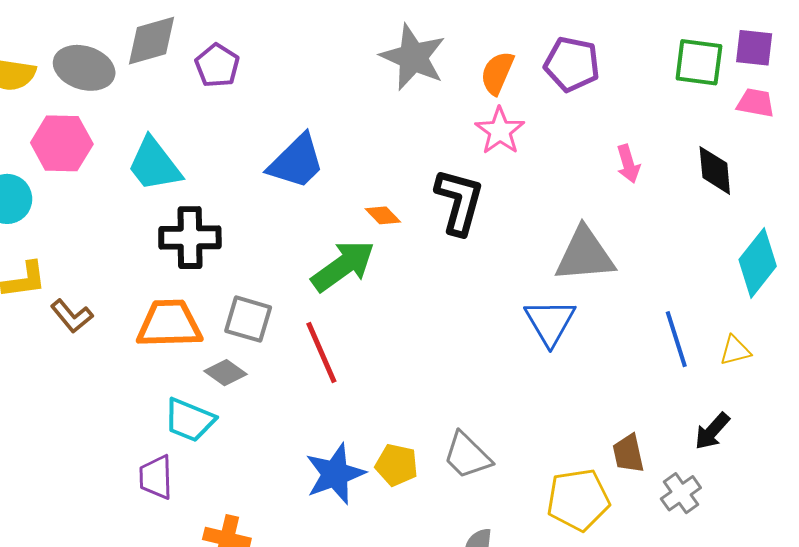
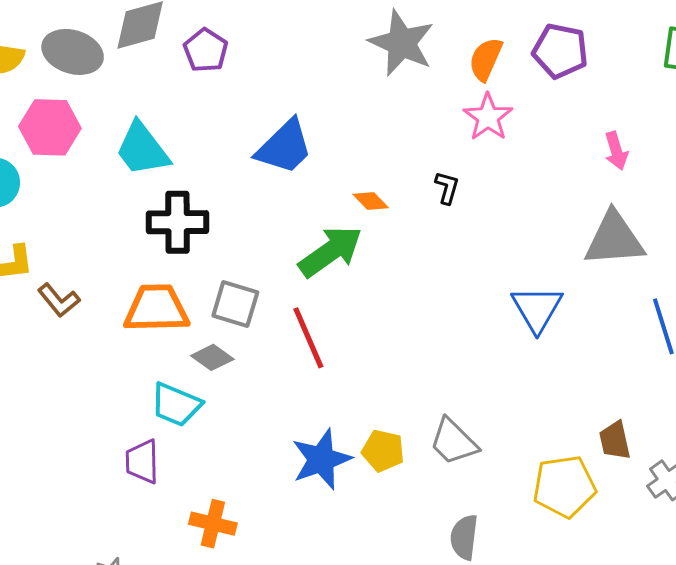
black L-shape: (459, 202) -> (447, 188), size x0.5
gray triangle: (585, 255) -> (614, 239), moved

